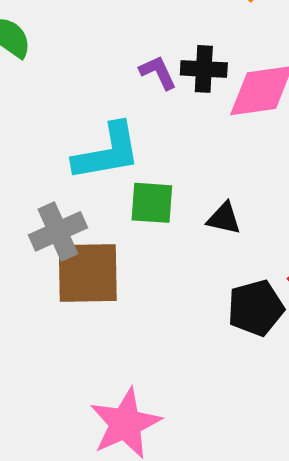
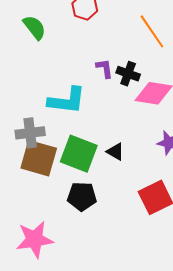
green square: (152, 203) -> (79, 154), moved, size x1.5
black pentagon: (256, 308) -> (82, 196), moved

